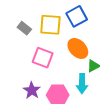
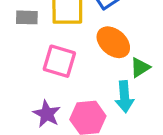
gray rectangle: (24, 28) -> (27, 17), turned -32

